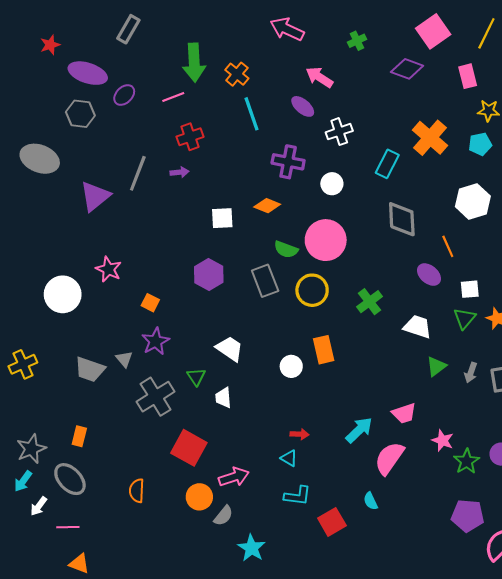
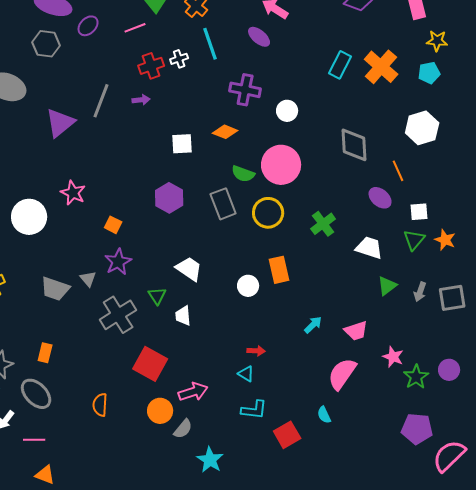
white cross: (339, 132) -> (179, 59), moved, size x0.7
cyan rectangle: (387, 164) -> (340, 65), moved
cyan arrow: (359, 430) -> (313, 325), moved, size x0.7

